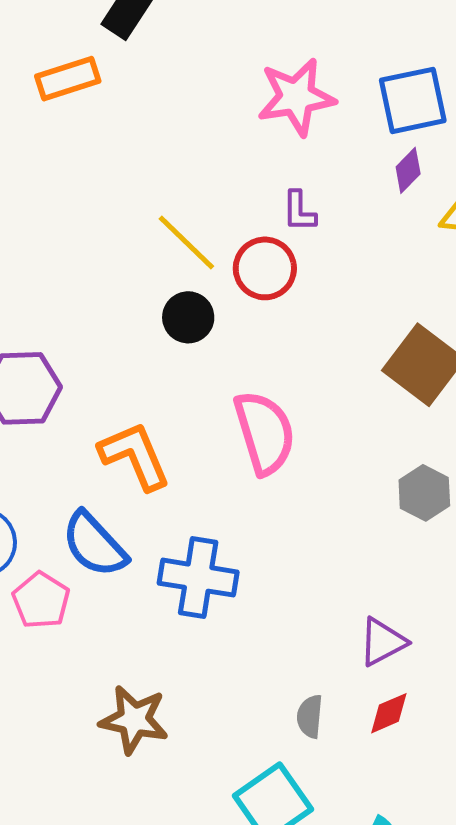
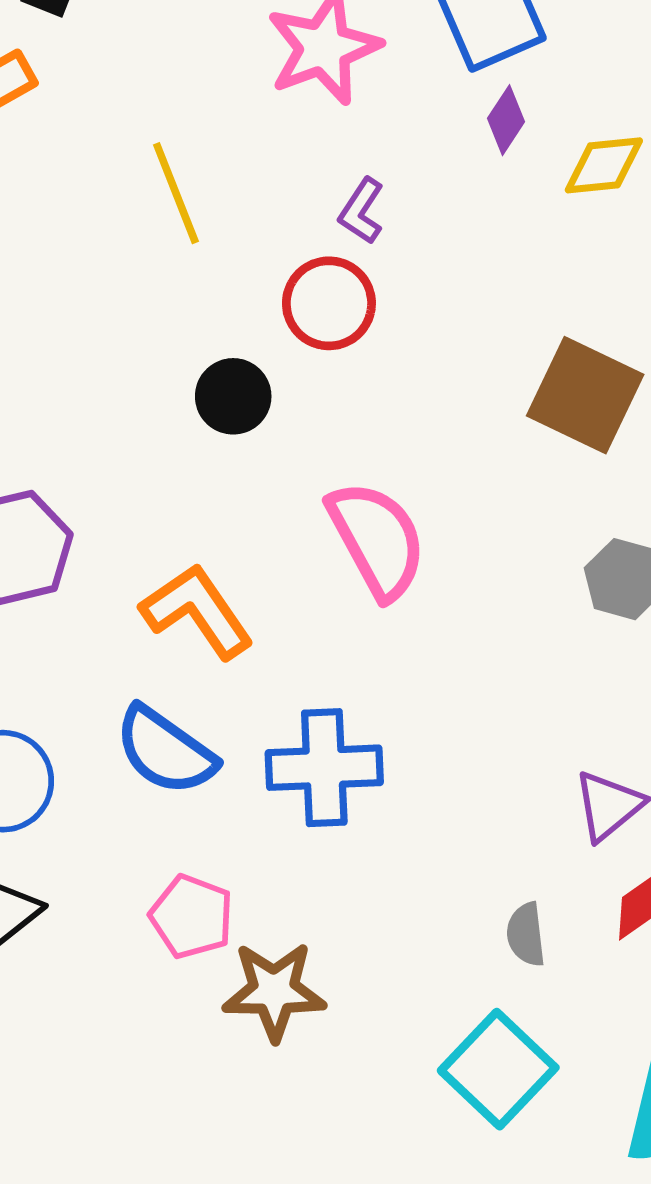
purple L-shape: (299, 211) -> (361, 211), turned 45
yellow line: (186, 243) -> (176, 193), moved, turned 36
pink pentagon: (41, 600) -> (192, 917), moved

